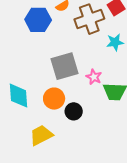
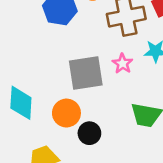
pink star: (94, 77) -> (123, 63), moved

